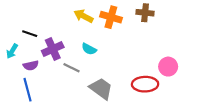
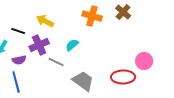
brown cross: (145, 13) -> (123, 12), turned 35
yellow arrow: (84, 16) -> (45, 21), moved
cyan semicircle: (89, 49) -> (72, 45), turned 112

